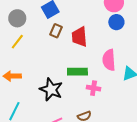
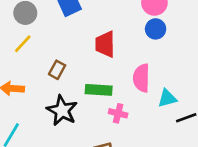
brown rectangle: (56, 31) -> (57, 70), moved

